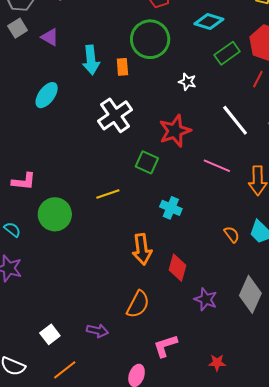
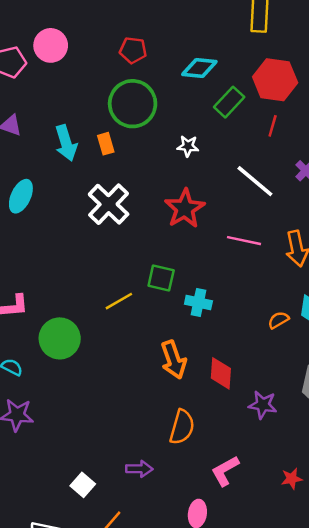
green square: (147, 162) -> (161, 278), moved
orange semicircle: (232, 234) -> (278, 320), turned -72

